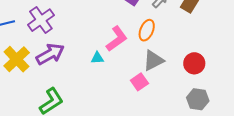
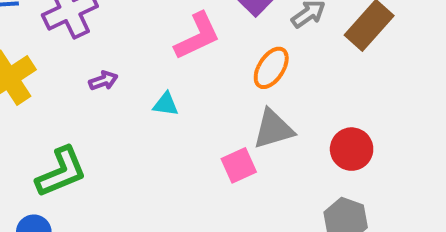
pink L-shape: (117, 39) -> (197, 36), moved
purple arrow: (50, 54) -> (103, 81), moved, size x0.5

